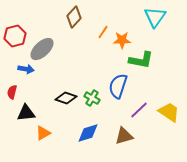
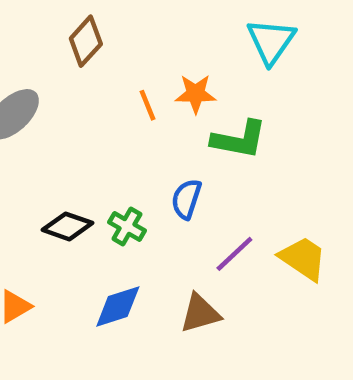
orange line: (103, 32) -> (148, 105), moved, turned -56
blue semicircle: (118, 86) -> (186, 199), size x0.7

